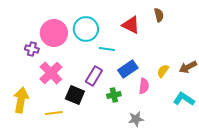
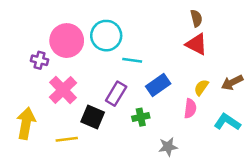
red triangle: (131, 25) -> (196, 44), moved
pink semicircle: (144, 86) -> (190, 108), moved

